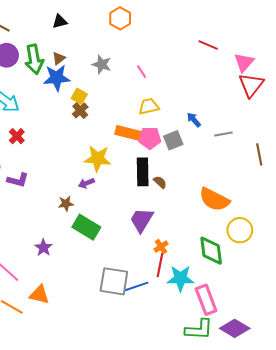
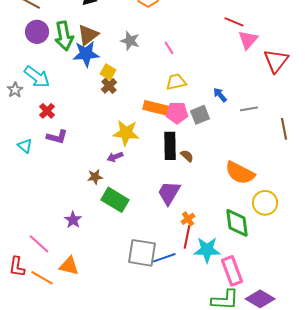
brown triangle: (59, 58) -> (88, 35), size x1.6
pink triangle: (244, 62) -> (248, 40), moved
purple L-shape: (18, 180) -> (57, 137), moved

